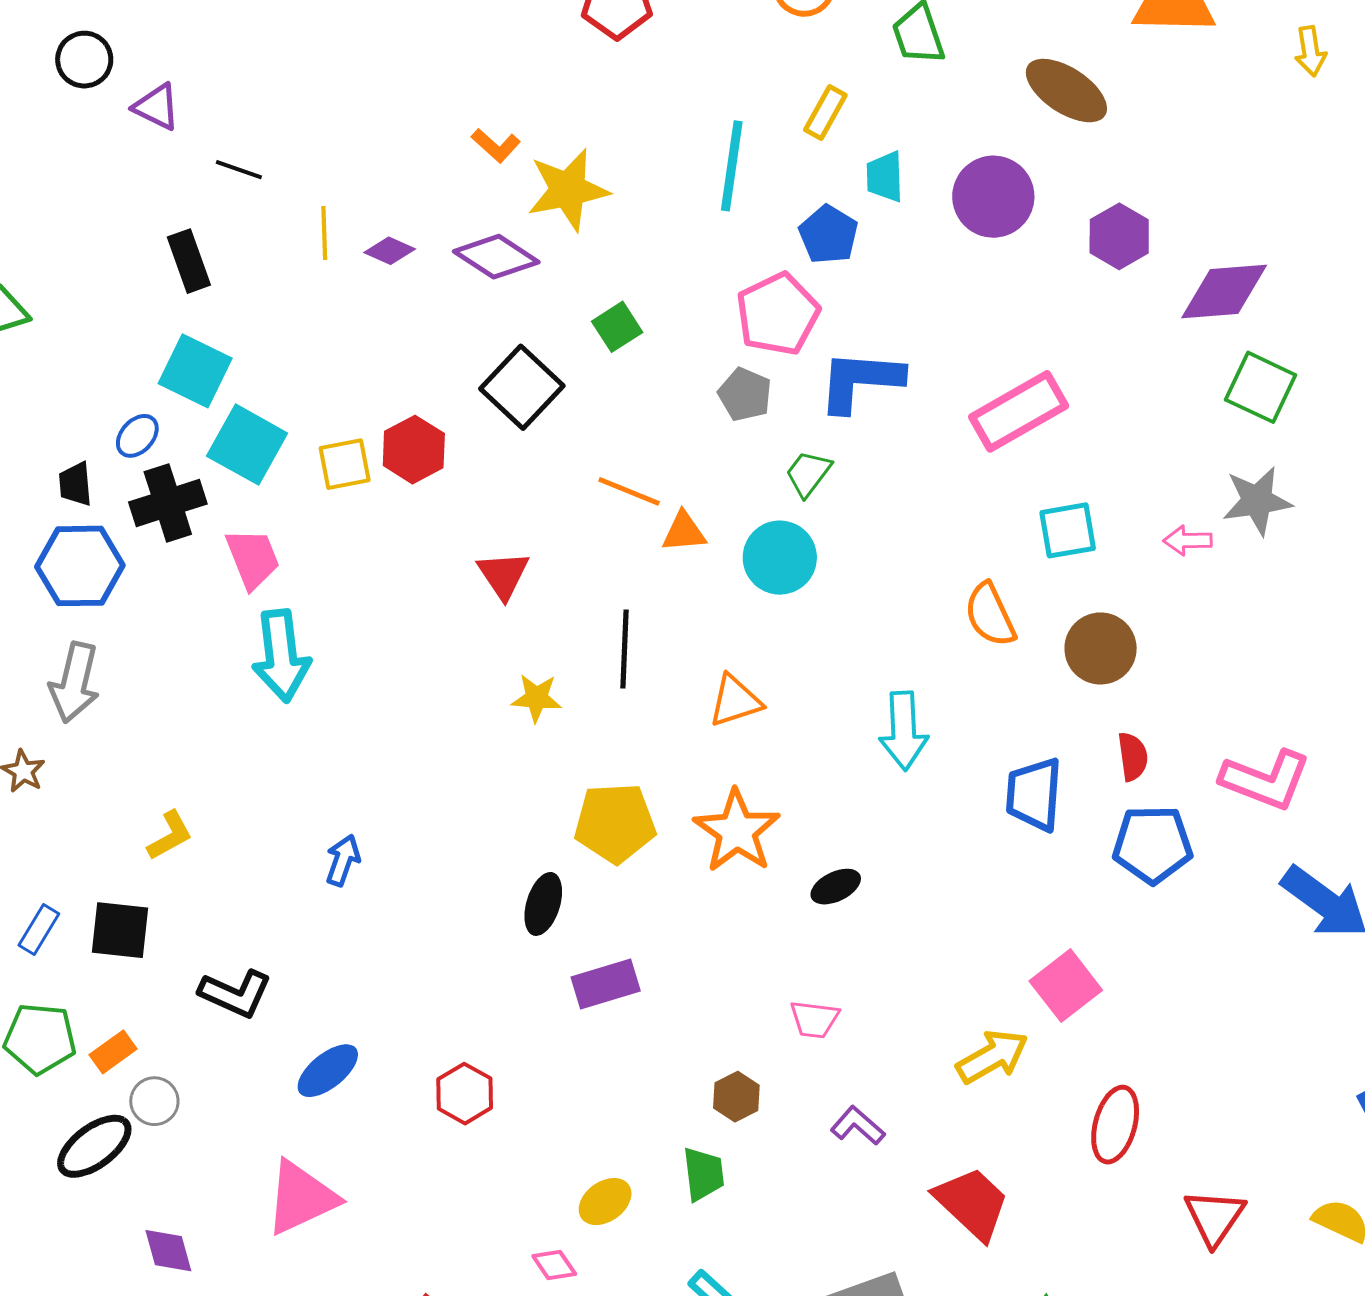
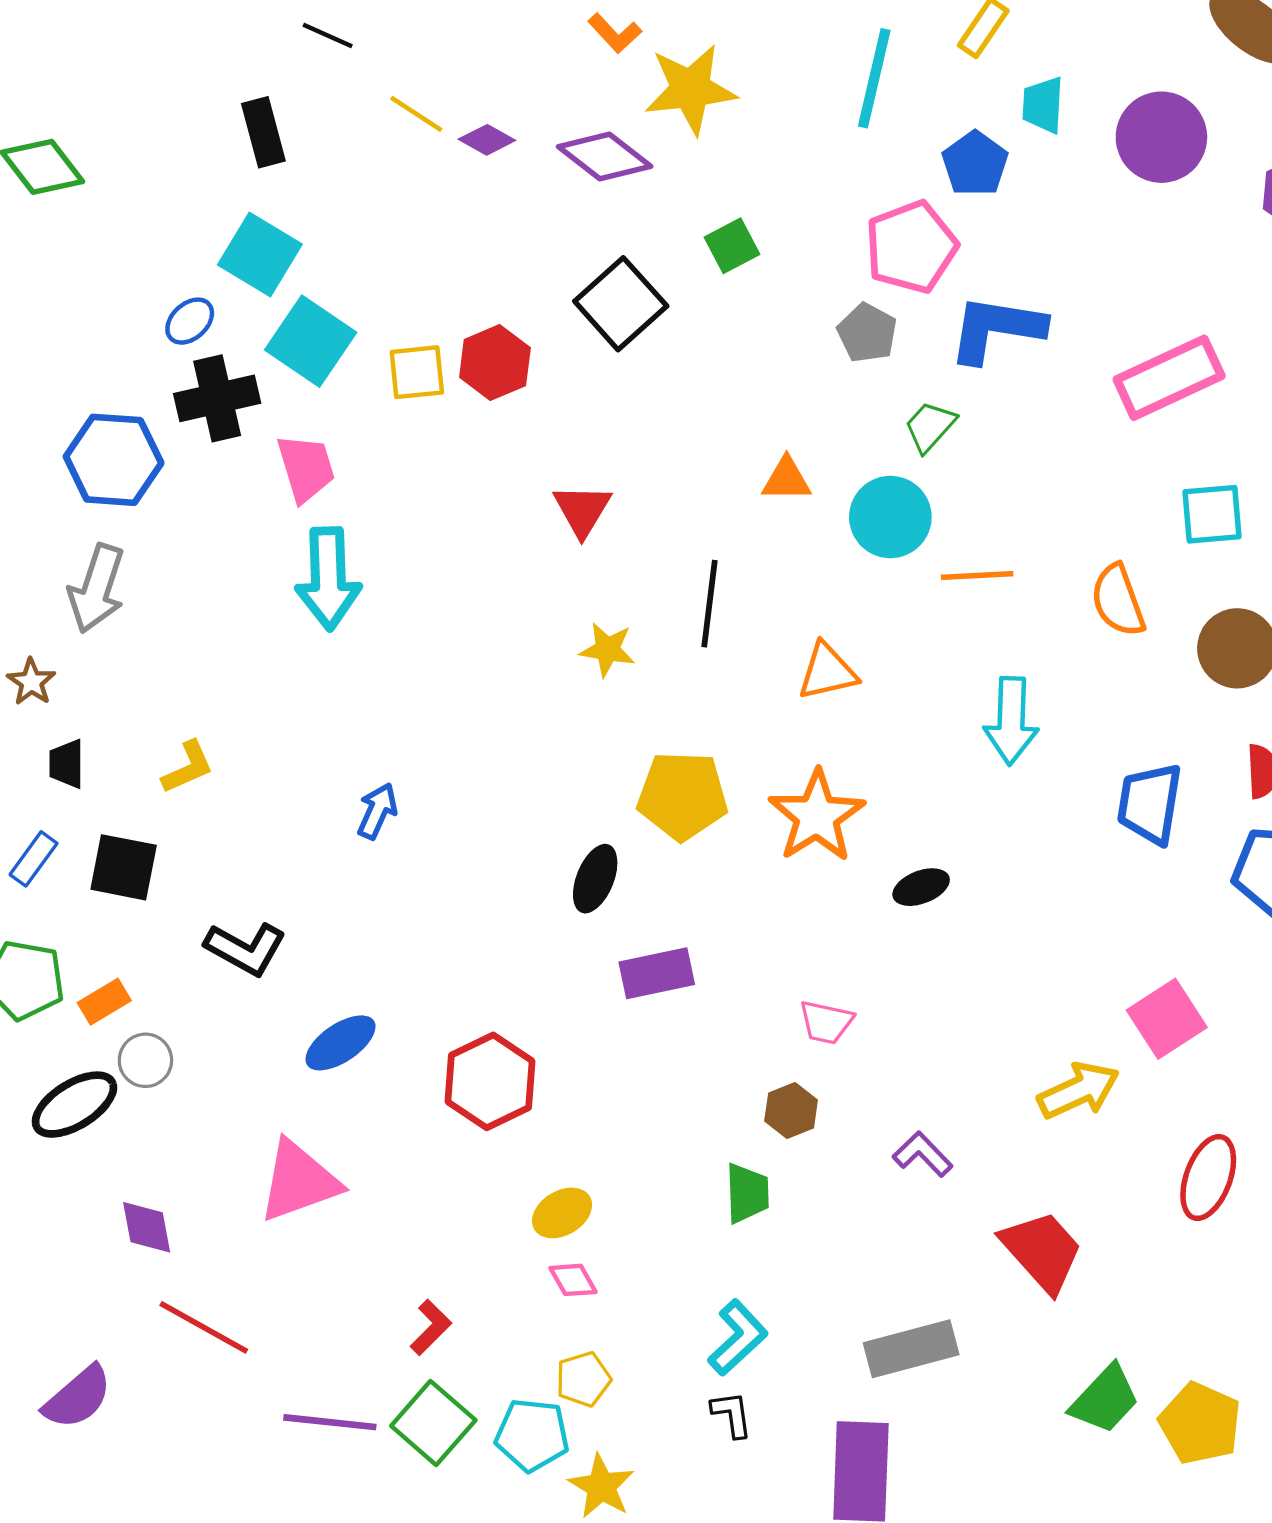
yellow line: (324, 233) -> (416, 114), turned -60
black trapezoid: (75, 484) -> (67, 764), moved
orange line: (629, 491) -> (977, 575), moved, turned -30
pink trapezoid: (814, 1019) -> (826, 1022), moved
red hexagon: (465, 1094) -> (490, 1081), size x1.4
yellow ellipse: (605, 1202) -> (562, 1213), moved

